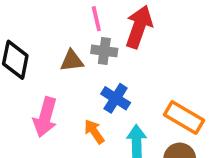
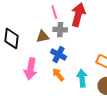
blue cross: (116, 98) -> (59, 55), moved

